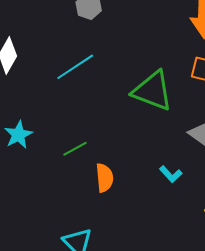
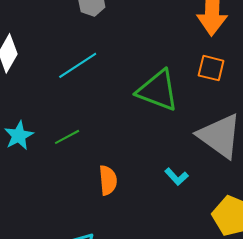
green line: (75, 149) -> (67, 137), moved

